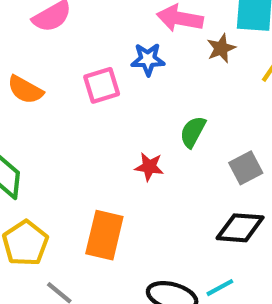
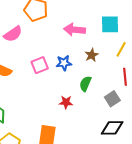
brown star: (221, 48) -> (92, 55), moved
blue star: (148, 59) -> (64, 63), moved

